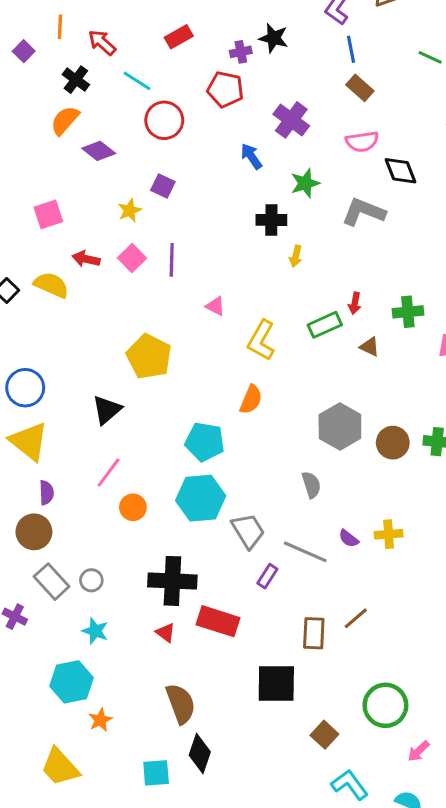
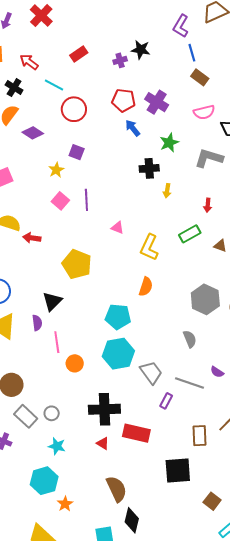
red pentagon: (225, 89) -> (124, 100), moved
red arrow: (86, 259) -> (32, 238), moved
red arrow: (355, 303) -> (208, 205), moved
pink line: (109, 473) -> (57, 342), turned -40
purple semicircle: (46, 493) -> (37, 323), moved

